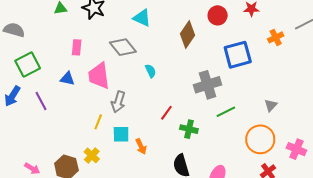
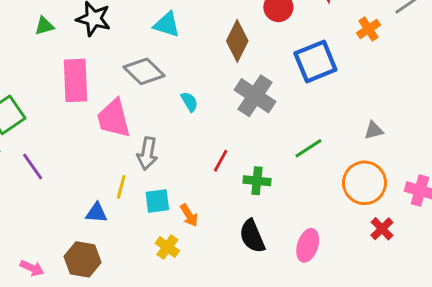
pink rectangle: (77, 47) -> (75, 80), size x1.8
blue triangle: (67, 79) -> (96, 213), moved
gray cross: (207, 85) -> (255, 96), moved, turned -32
gray triangle: (271, 105) -> (374, 130), turned 40
yellow cross: (92, 155) -> (167, 247), moved

